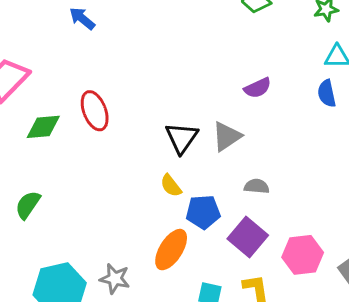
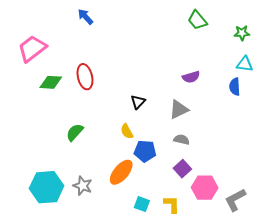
gray triangle: (227, 136) -> (179, 109), moved
black triangle: (182, 138) -> (138, 102), size x0.7
green semicircle: (28, 205) -> (75, 132), moved
purple square: (248, 237) -> (182, 169), moved, size x0.7

